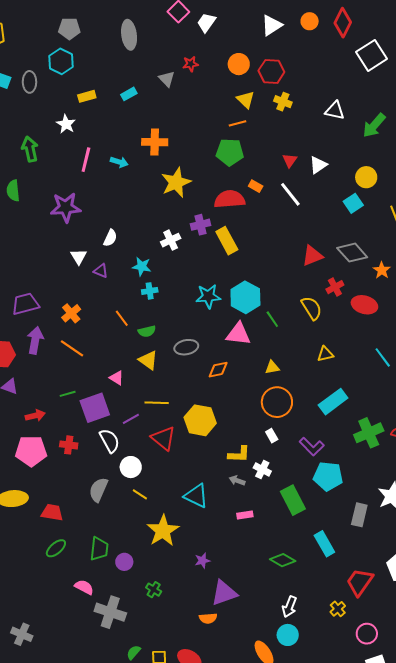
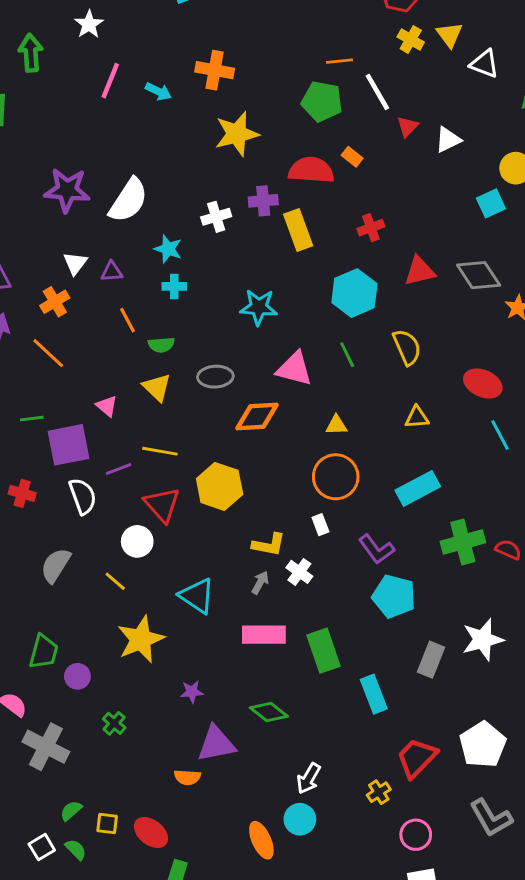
yellow triangle: (246, 100) -> (449, 35), moved
white line: (290, 194) -> (377, 92), moved
purple star: (66, 207) -> (67, 190), moved
white semicircle: (110, 238) -> (129, 200), size x1.8
white triangle: (79, 257) -> (75, 263), moved
purple triangle: (101, 271) -> (112, 272), moved, turned -35
red cross: (335, 287) -> (371, 228), moved
cyan hexagon: (245, 297) -> (354, 293), moved
red ellipse: (364, 305) -> (483, 383), moved
orange diamond: (218, 370) -> (257, 417), size x1.4
white circle: (131, 467) -> (137, 541), moved
gray arrow: (237, 481) -> (260, 583), turned 91
green rectangle: (293, 500) -> (324, 651), moved
pink rectangle: (245, 515) -> (264, 635), size x1.8
green diamond: (283, 560) -> (269, 712), moved

